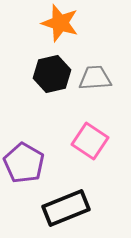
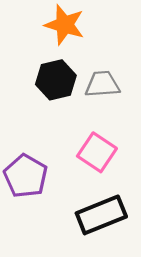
black rectangle: (66, 208) -> (101, 215), moved

